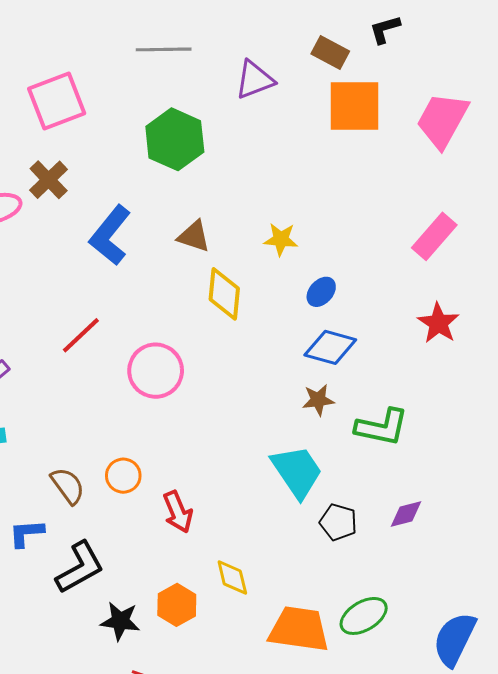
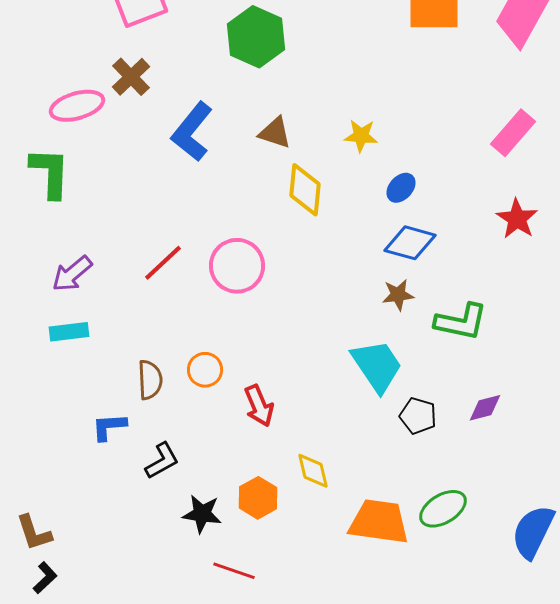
red line: (81, 335) -> (163, 263), moved
brown semicircle: (68, 486) -> (150, 380), turned 33
black L-shape: (80, 568) -> (162, 461), size x0.7

